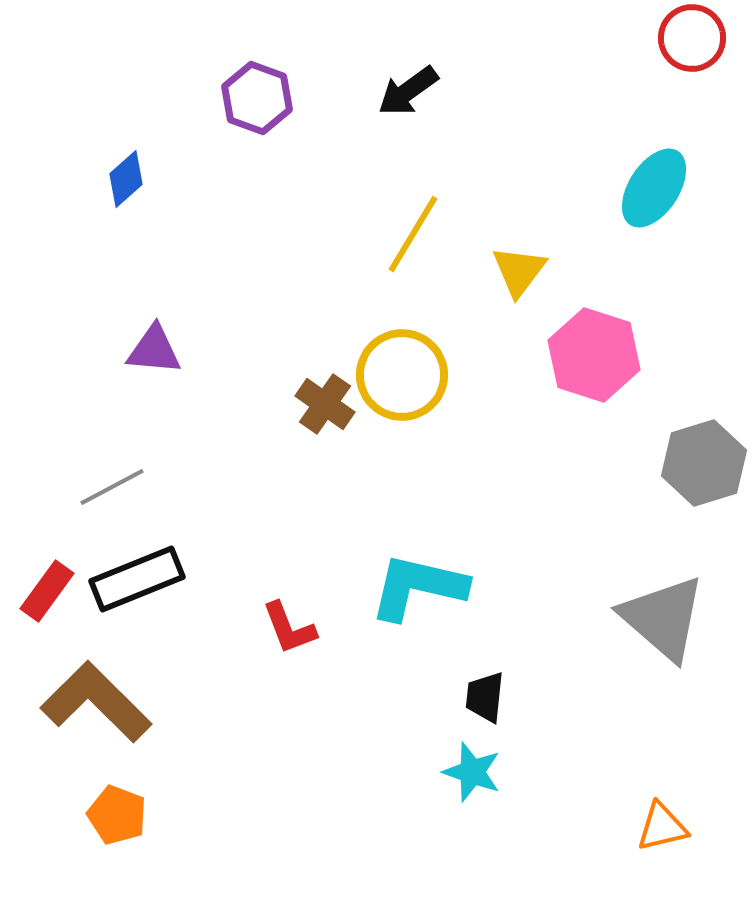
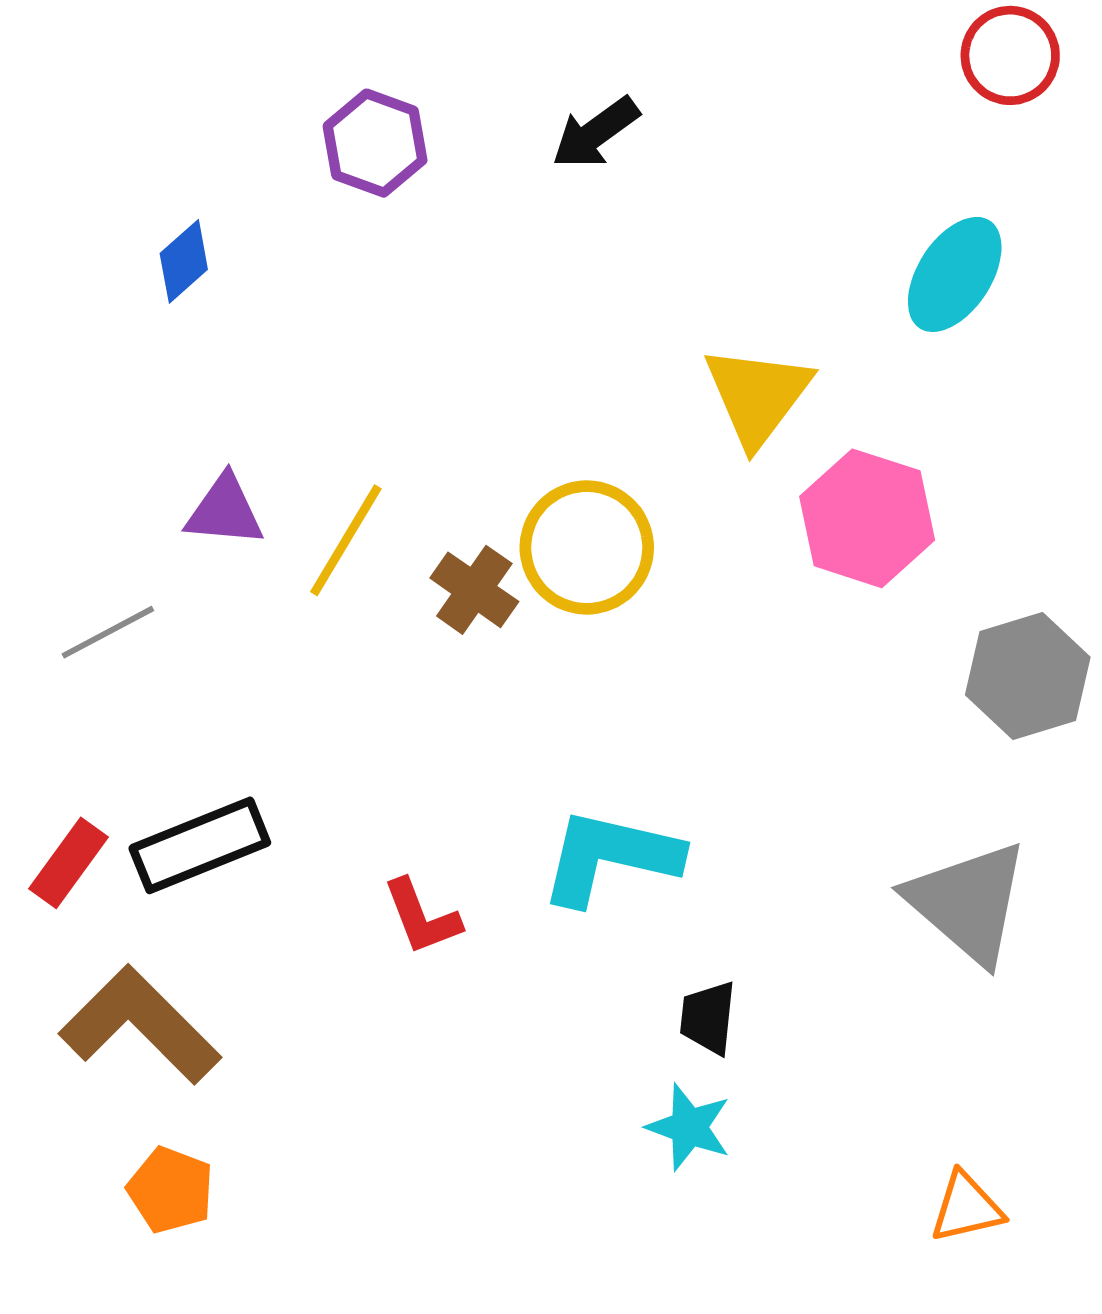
yellow line: (413, 234) -> (346, 540), moved
yellow triangle: (519, 271) -> (758, 396), size x1.4
gray line: (112, 487) -> (108, 632), moved

